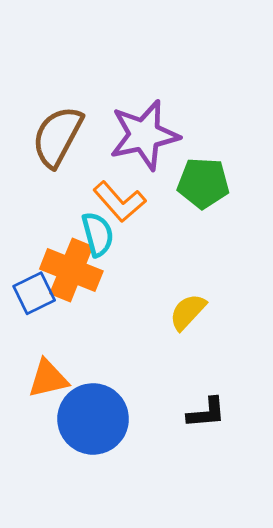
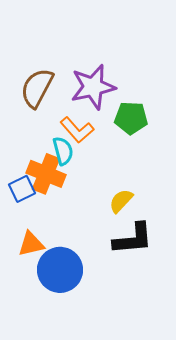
black L-shape: (206, 413) -> (133, 239), moved, size x1.6

